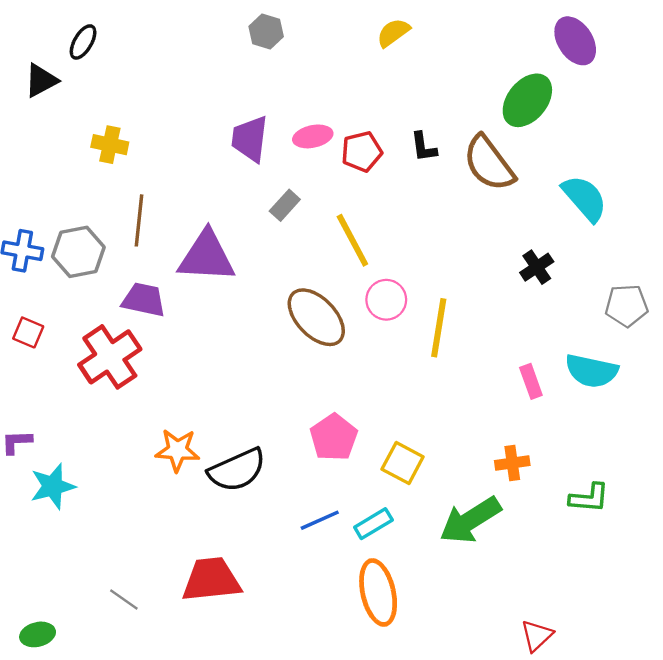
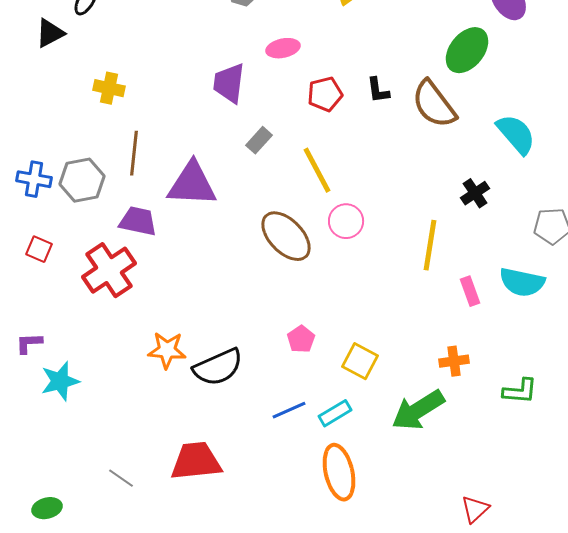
pink ellipse: (313, 136) -> (283, 48), moved
yellow line: (439, 328) -> (430, 245), moved
pink pentagon: (334, 437) -> (301, 339), size x0.7

